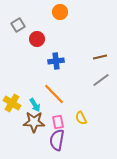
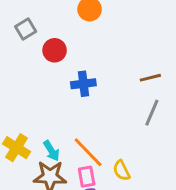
gray line: (101, 80) -> (152, 113), turned -30
orange line: (54, 94) -> (88, 152), moved

